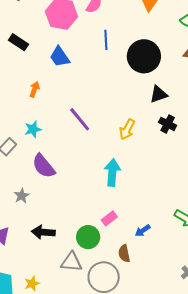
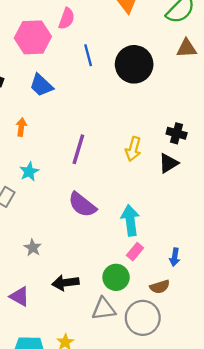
black triangle: (158, 94) -> (168, 163), moved
purple line: (80, 119) -> (78, 149), turned 68
purple semicircle: (44, 166) -> (82, 205), moved
cyan arrow: (112, 173) -> (130, 220), moved
blue arrow: (143, 231) -> (175, 257), turned -35
brown semicircle: (124, 253) -> (160, 287), turned -84

